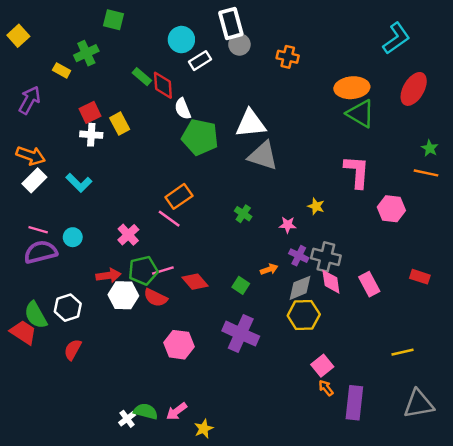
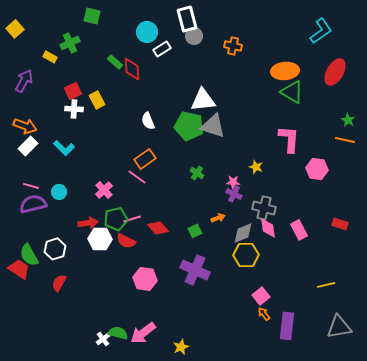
white semicircle: (183, 109) -> (148, 121), moved
green pentagon: (200, 137) -> (189, 126), moved
purple cross: (299, 256) -> (234, 194), moved
green square: (241, 285) -> (195, 231), turned 32
pink arrow: (176, 411) -> (143, 333), size x1.5
yellow star: (204, 429) -> (181, 347), moved

